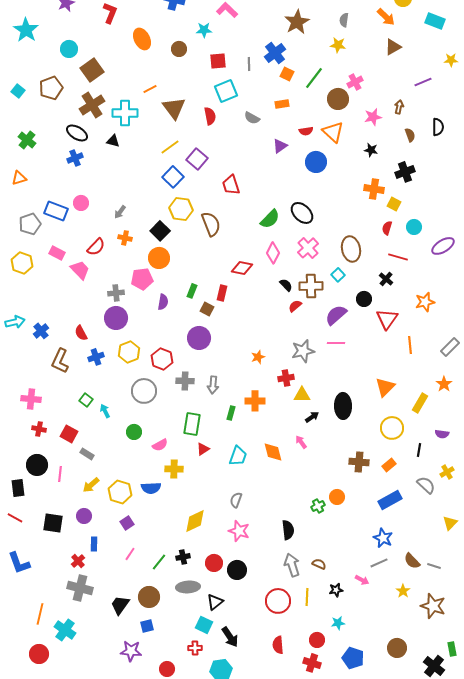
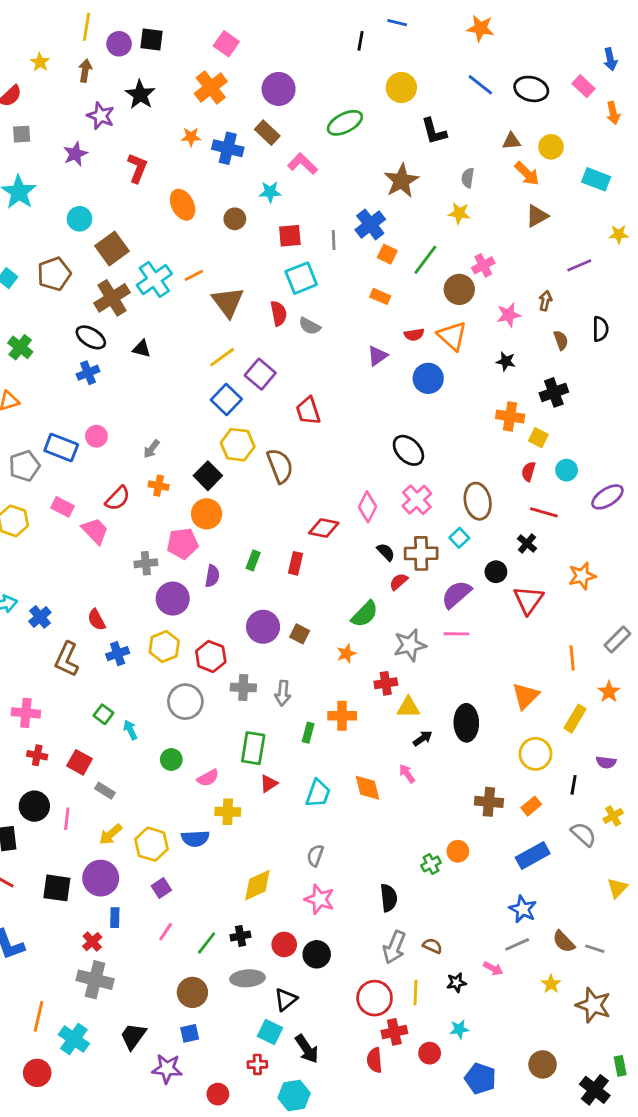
orange rectangle: (282, 104) -> (380, 296), turned 32
cyan cross: (125, 113) -> (154, 280), moved, turned -35
gray semicircle: (252, 118) -> (310, 326), moved
green semicircle: (270, 219) -> (365, 614), moved
brown square: (207, 309) -> (300, 634), moved
purple circle: (116, 318) -> (173, 599), moved
orange line: (410, 345) -> (572, 658), moved
purple circle: (84, 516) -> (101, 878), size x1.6
gray arrow: (292, 565) -> (394, 947), turned -140
black trapezoid: (120, 605) -> (133, 1036), moved
red cross: (312, 663) -> (394, 1032), moved, turned -30

